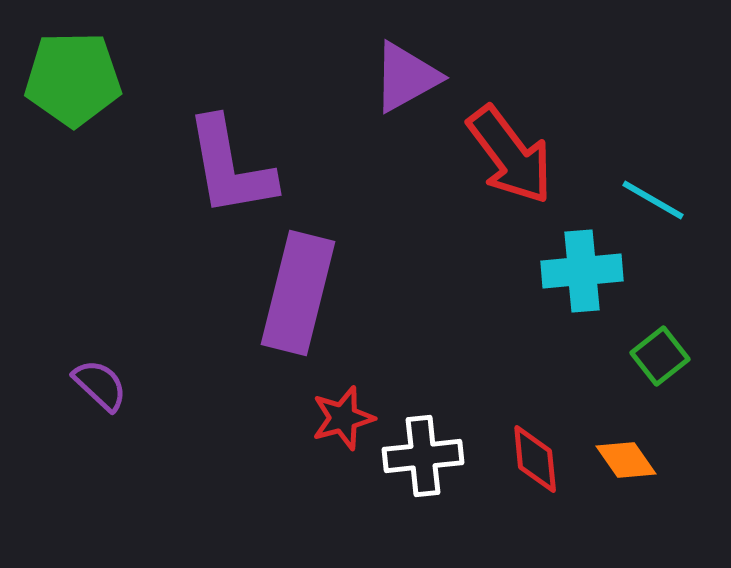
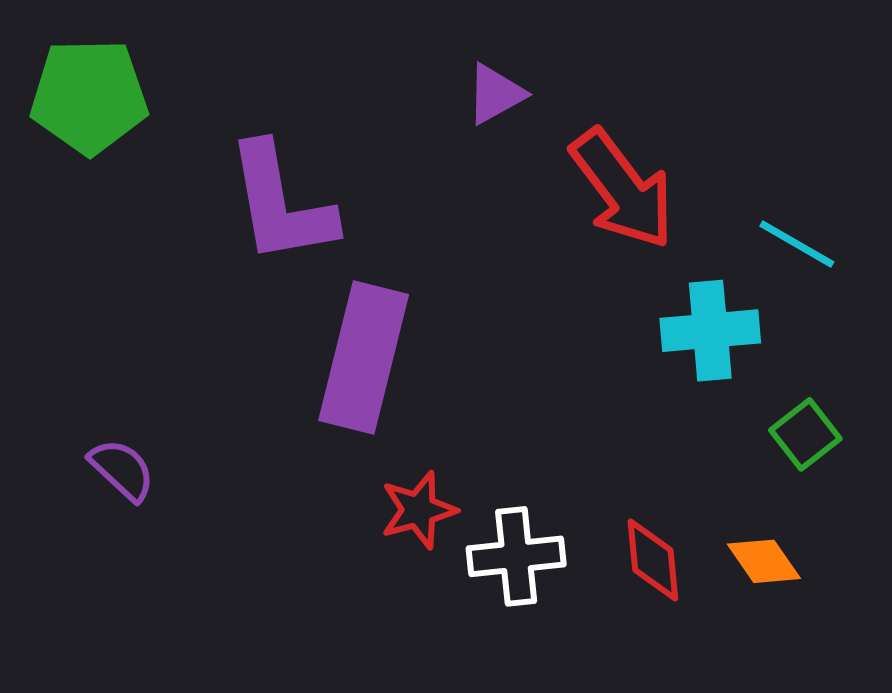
purple triangle: (406, 77) -> (495, 94), size x0.7

